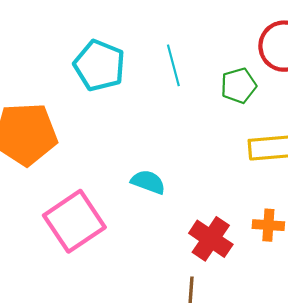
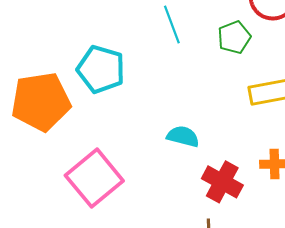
cyan pentagon: (99, 65) -> (101, 69), moved
cyan semicircle: (148, 182) -> (183, 136), moved

